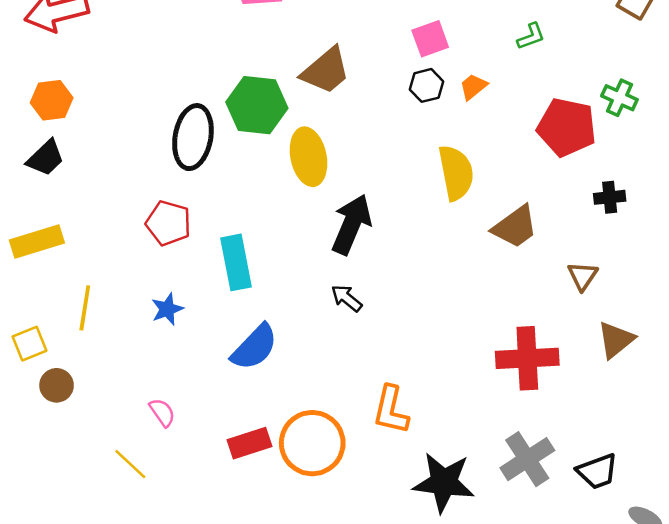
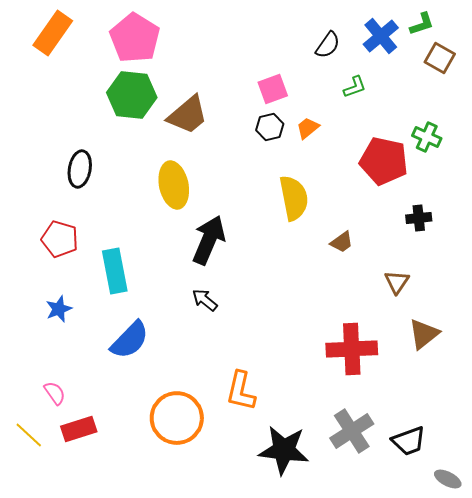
green hexagon: (257, 105) -> (132, 95), moved
black ellipse: (193, 137) -> (80, 169), size x0.7
brown trapezoid: (515, 227) -> (342, 242), size x0.6
red rectangle: (250, 443) -> (79, 429), moved

